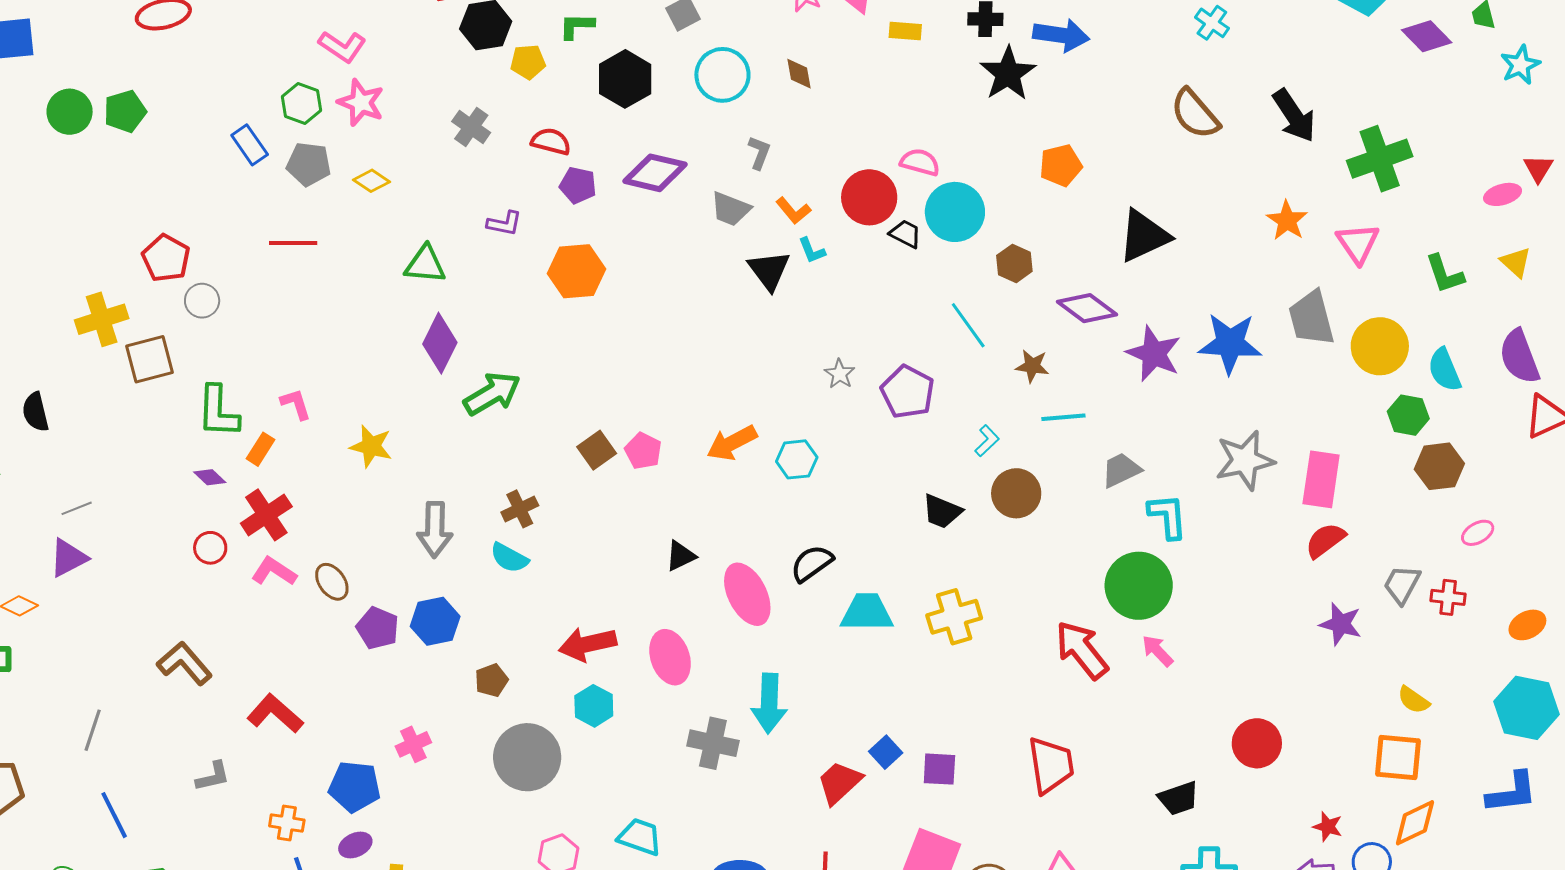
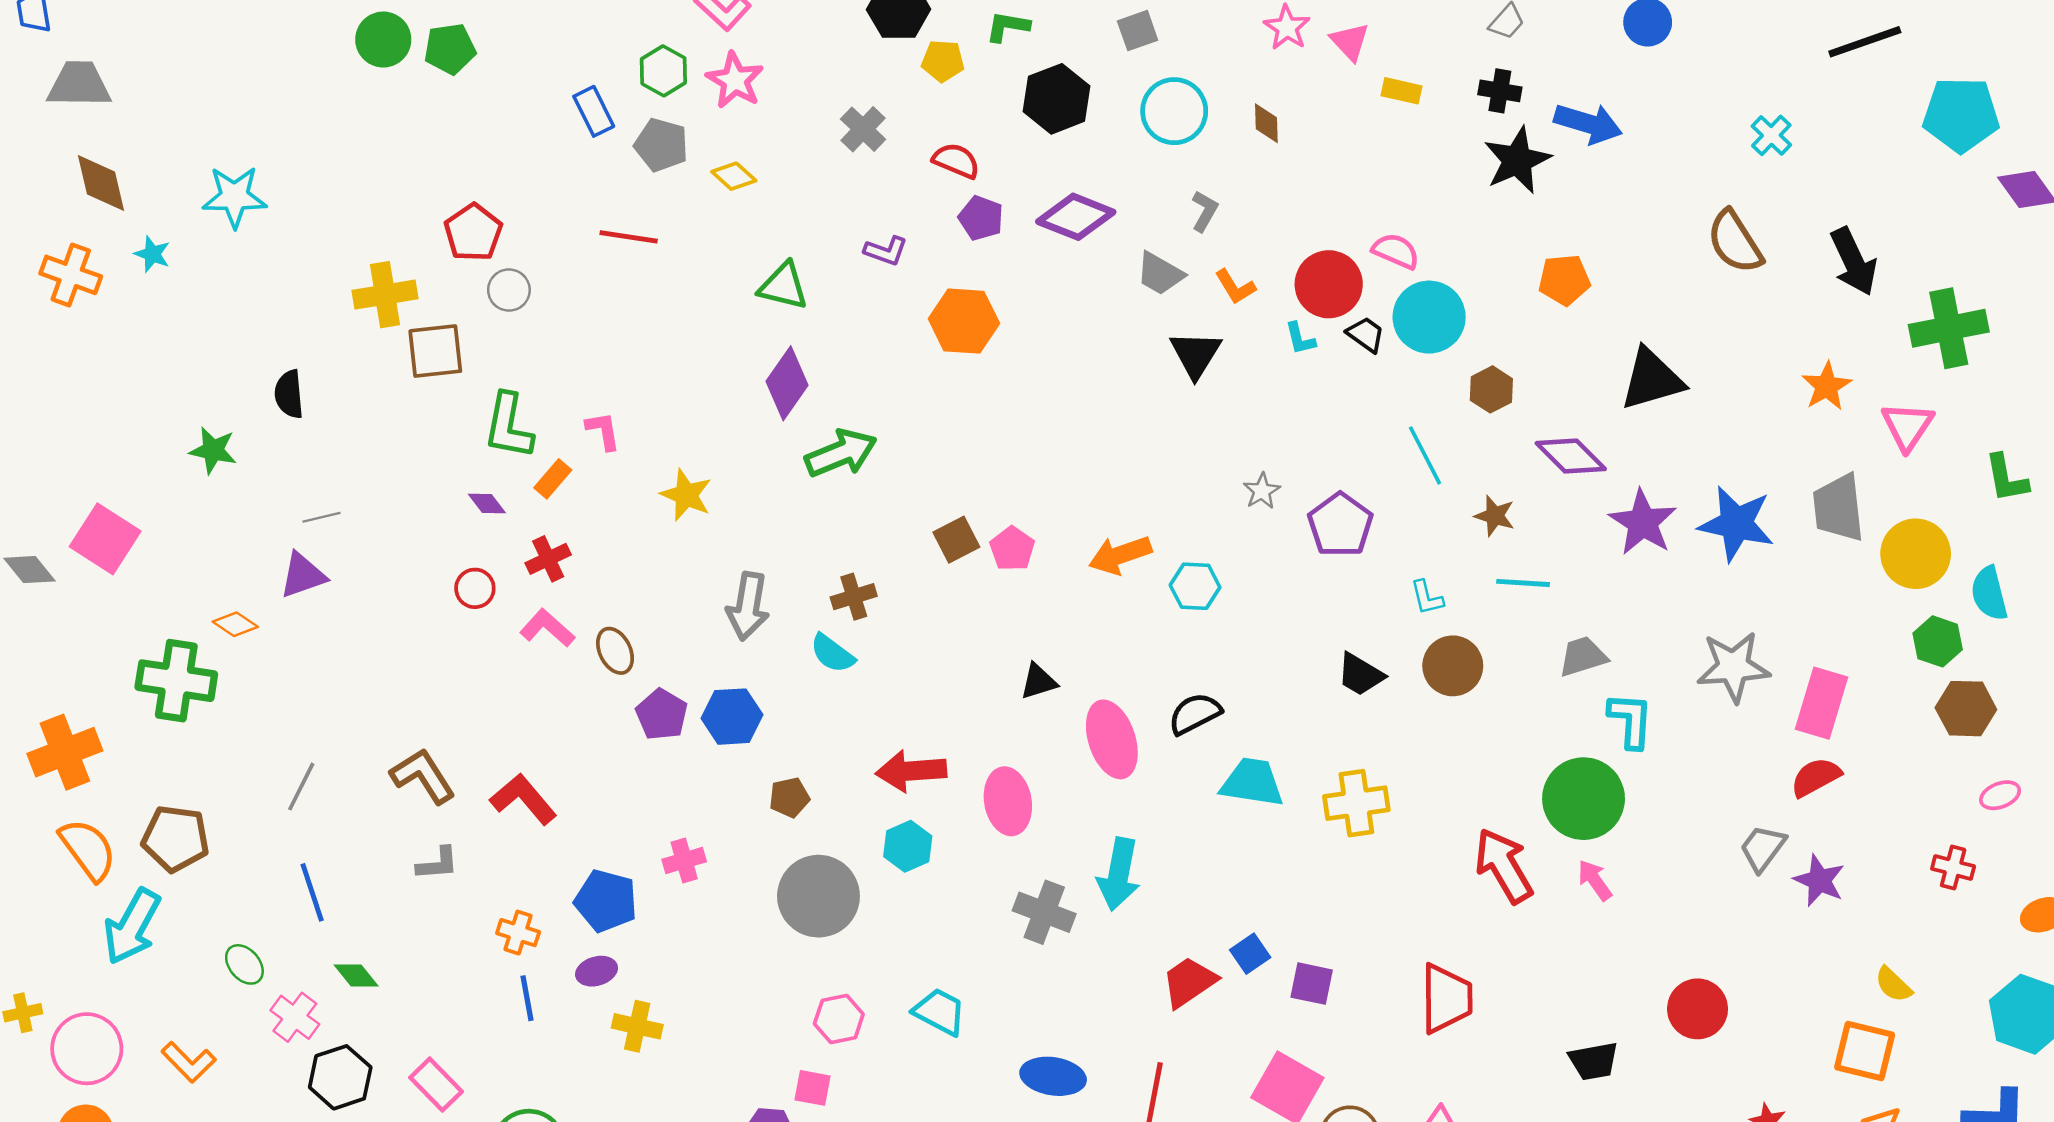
cyan L-shape: (812, 250) -> (1300, 339), moved
cyan L-shape: (987, 441) -> (1427, 598), turned 112
red cross: (266, 515) -> (548, 559), size x0.7
gray trapezoid: (1402, 584) -> (1763, 848), moved
brown L-shape: (184, 663) -> (423, 776), moved

